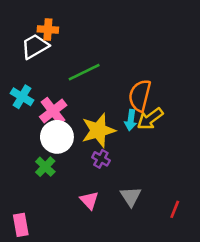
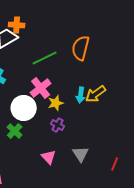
orange semicircle: (140, 95) -> (81, 48), moved
pink cross: (53, 111) -> (41, 88), moved
yellow star: (98, 130) -> (56, 103), size x0.6

